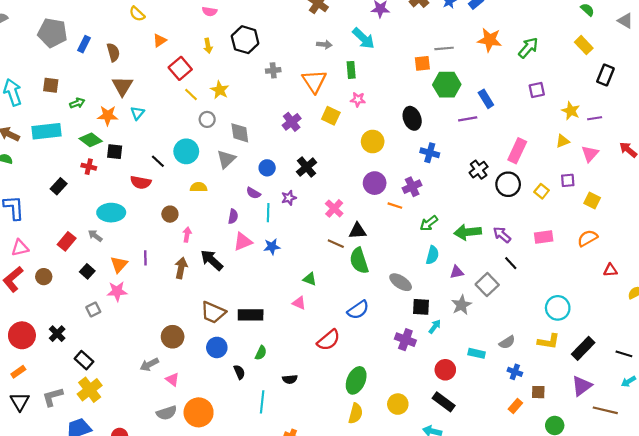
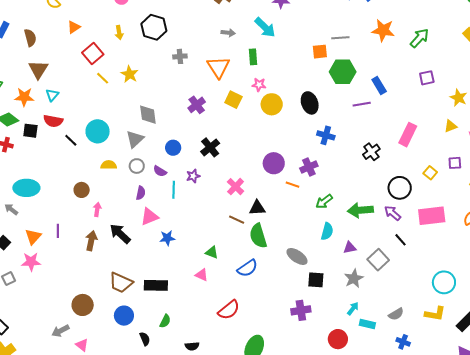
gray circle: (207, 119) -> (137, 166), moved
yellow circle: (373, 142) -> (272, 104), moved
red semicircle: (141, 182) -> (53, 121), moved
black circle: (508, 184) -> (400, 188), moved
pink rectangle: (544, 237) -> (432, 216), size x1.5
blue star: (272, 247) -> (167, 238), moved
blue semicircle: (358, 310) -> (247, 268), moved
cyan arrow: (435, 326) -> (353, 309), moved
purple cross: (405, 340) -> (301, 310), turned -30

